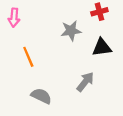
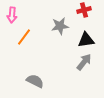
orange line: (28, 57) -> (24, 37), moved, turned 60
gray arrow: (85, 82) -> (84, 62), moved

